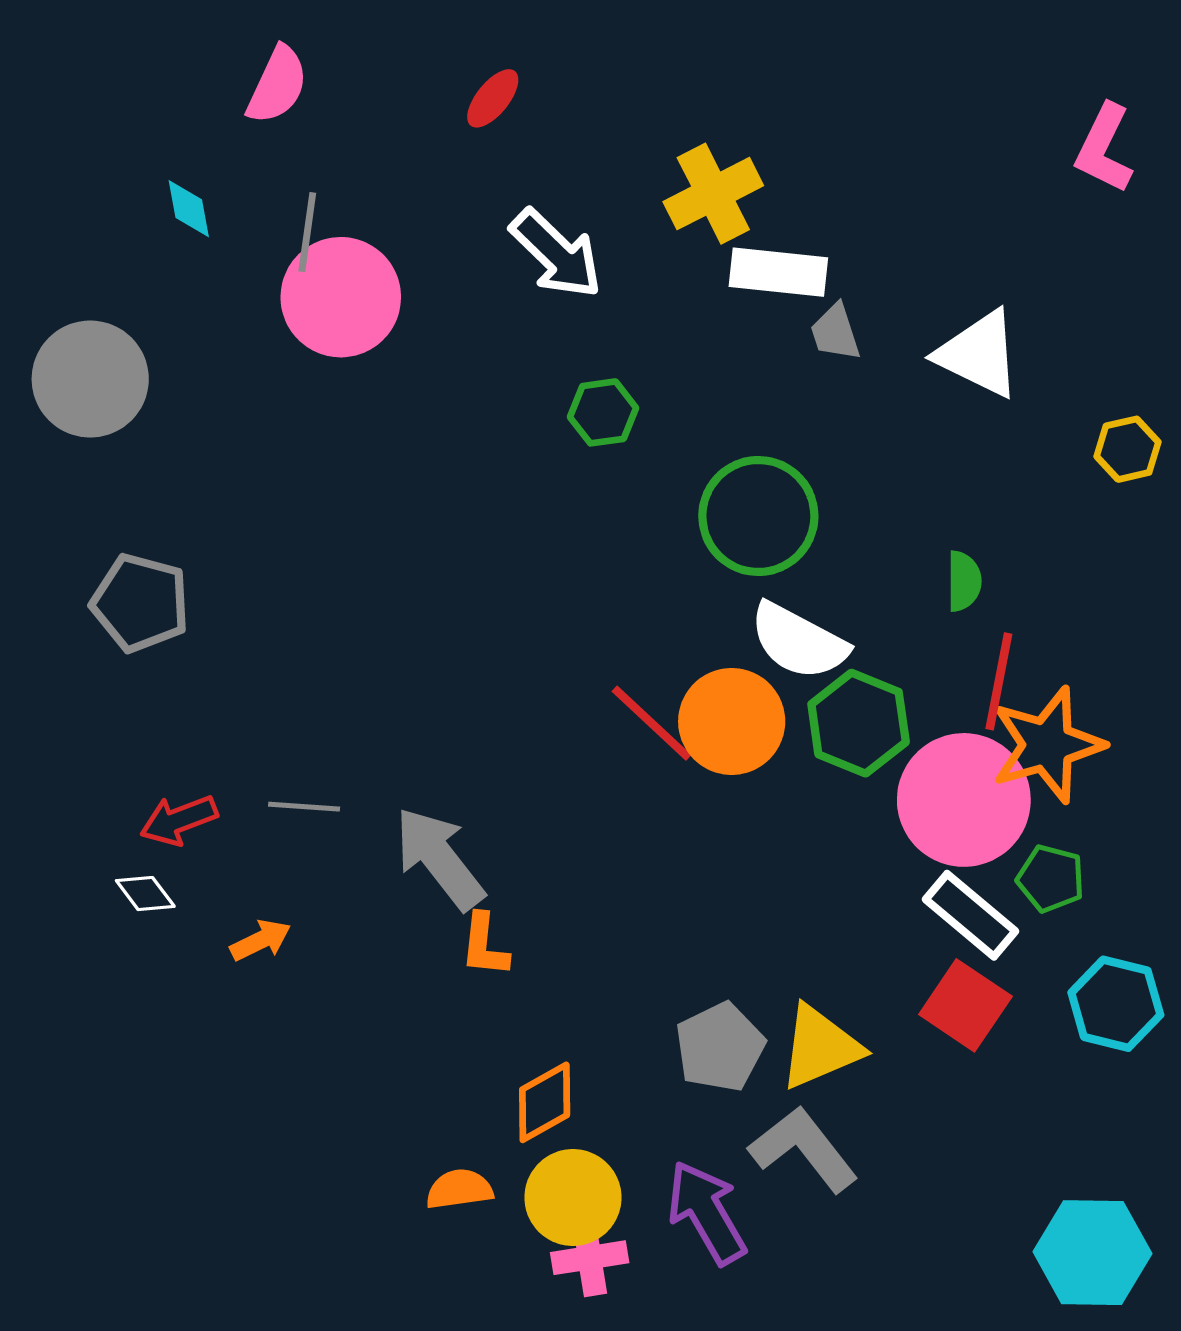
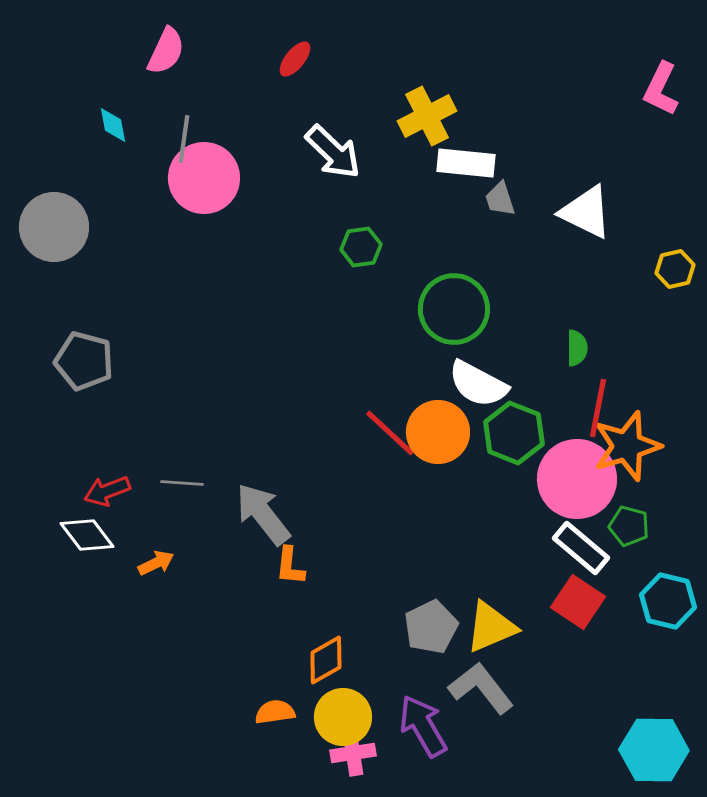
white diamond: (145, 894) -> (87, 535), size x1.5

